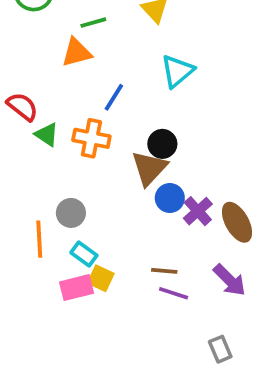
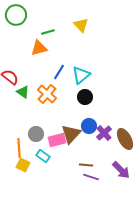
cyan triangle: (177, 71) -> (81, 75), moved
orange cross: (91, 138) -> (47, 94), turned 30
brown triangle: (149, 168) -> (71, 134), moved
yellow square: (101, 278) -> (23, 165), moved
pink rectangle: (77, 288) -> (57, 140), moved

